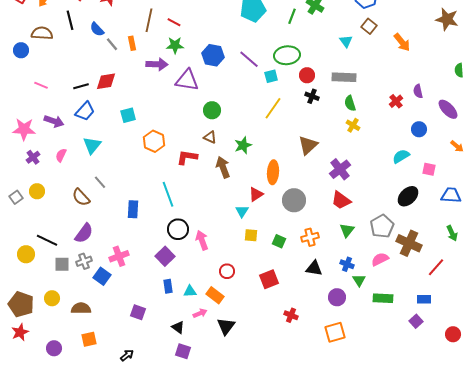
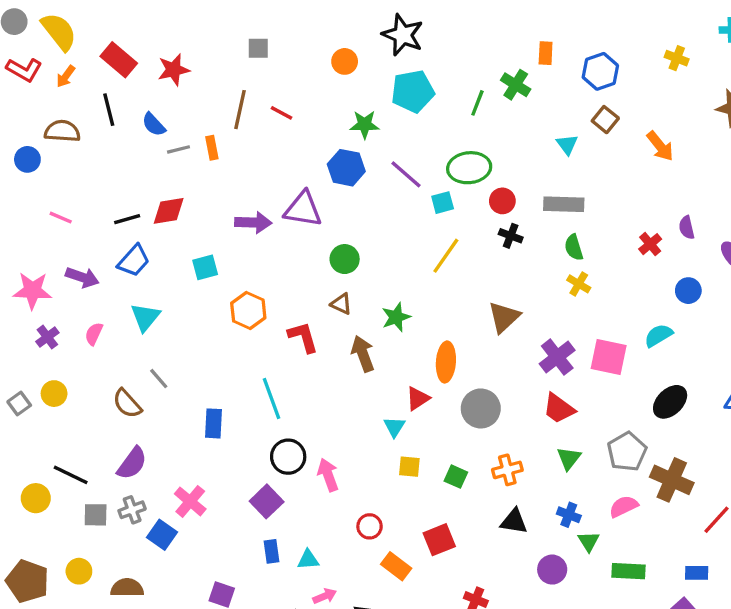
gray line: (112, 44) -> (179, 149), turned -64
green star: (175, 45) -> (365, 125), moved
purple arrow: (157, 64) -> (253, 223), moved
red L-shape: (187, 157) -> (303, 337), turned 65
pink square: (429, 169) -> (609, 357), moved, size x1.6
pink cross: (119, 256) -> (190, 501), turned -30
orange rectangle: (215, 295) -> (396, 566), moved

